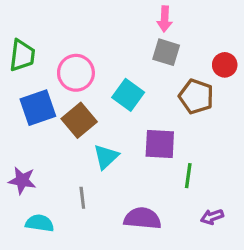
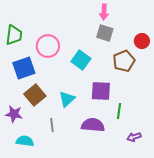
brown pentagon: (196, 97) -> (124, 61), turned 30
brown square: (79, 120) -> (35, 95), moved
purple semicircle: (142, 218) -> (93, 125), moved

